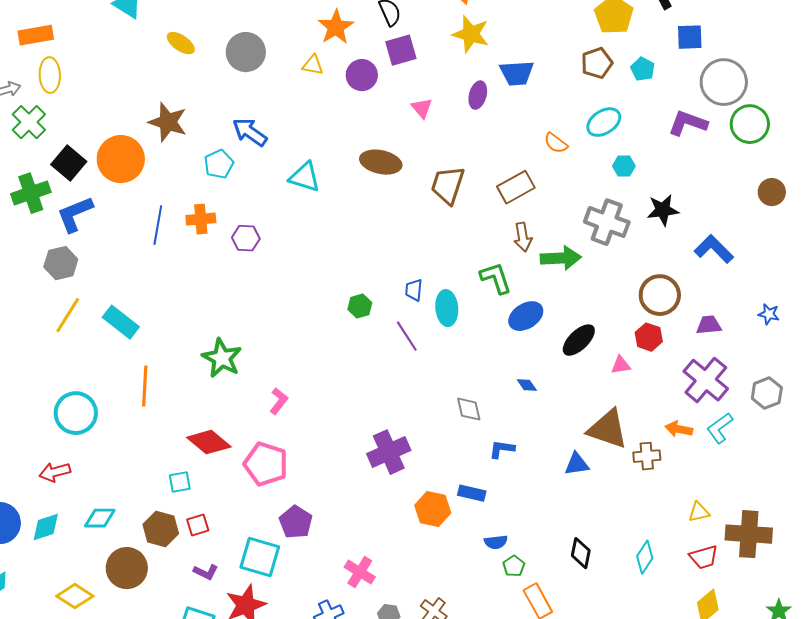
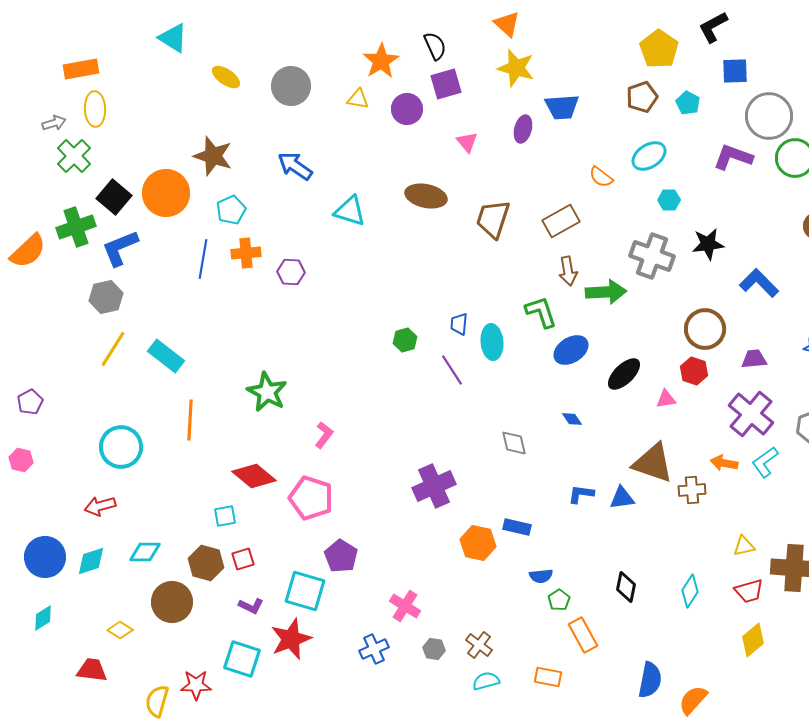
cyan pentagon: (219, 164) -> (231, 210), moved
blue L-shape: (502, 449) -> (581, 494), moved
yellow diamond: (75, 596) -> (120, 630), size x0.7

